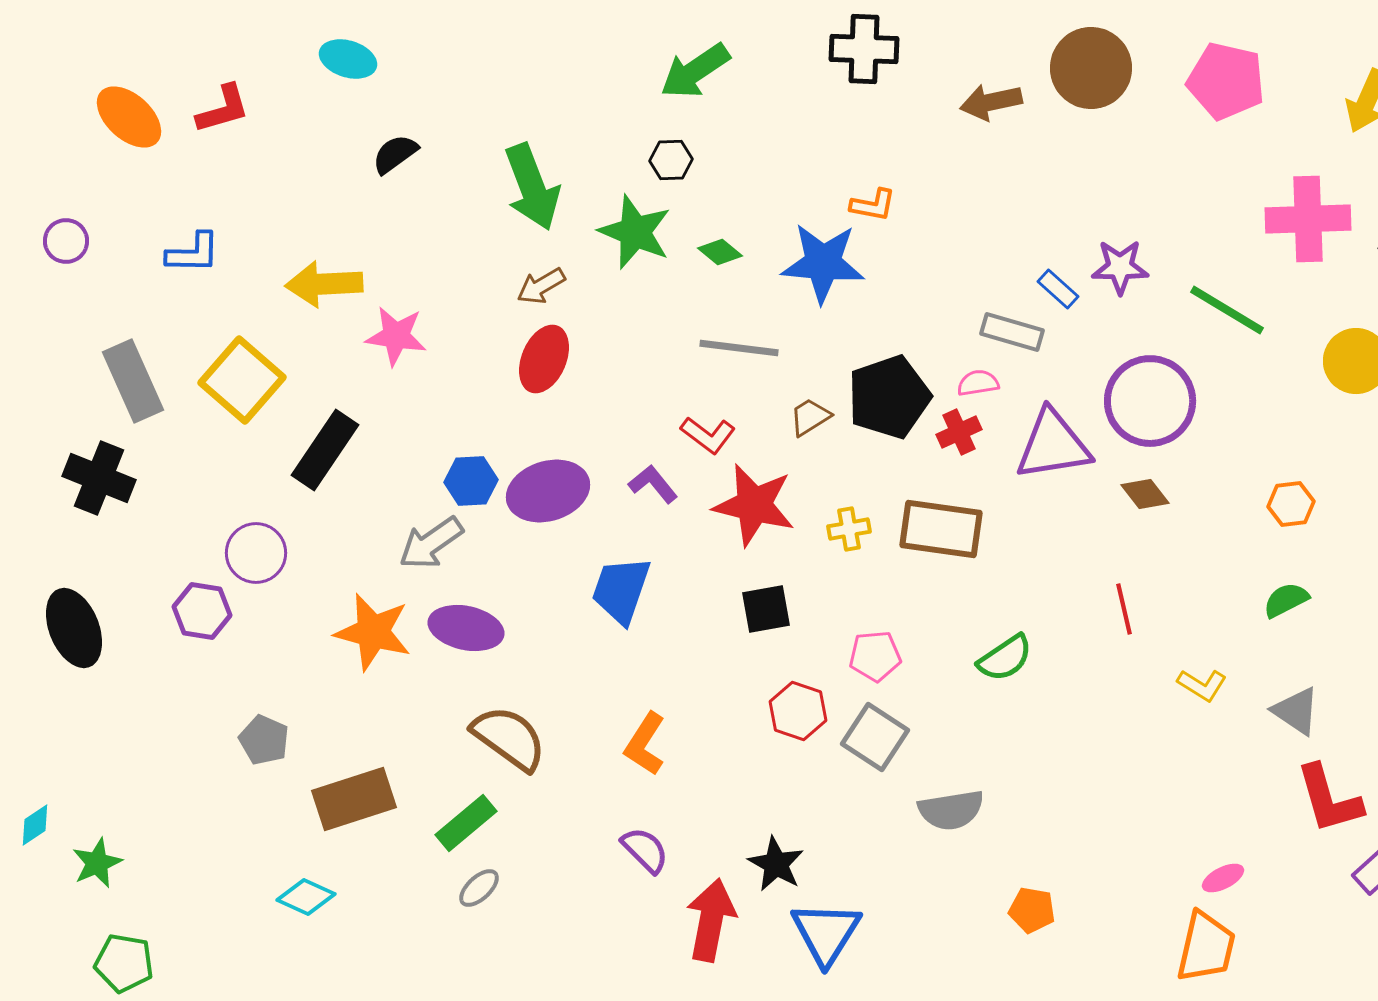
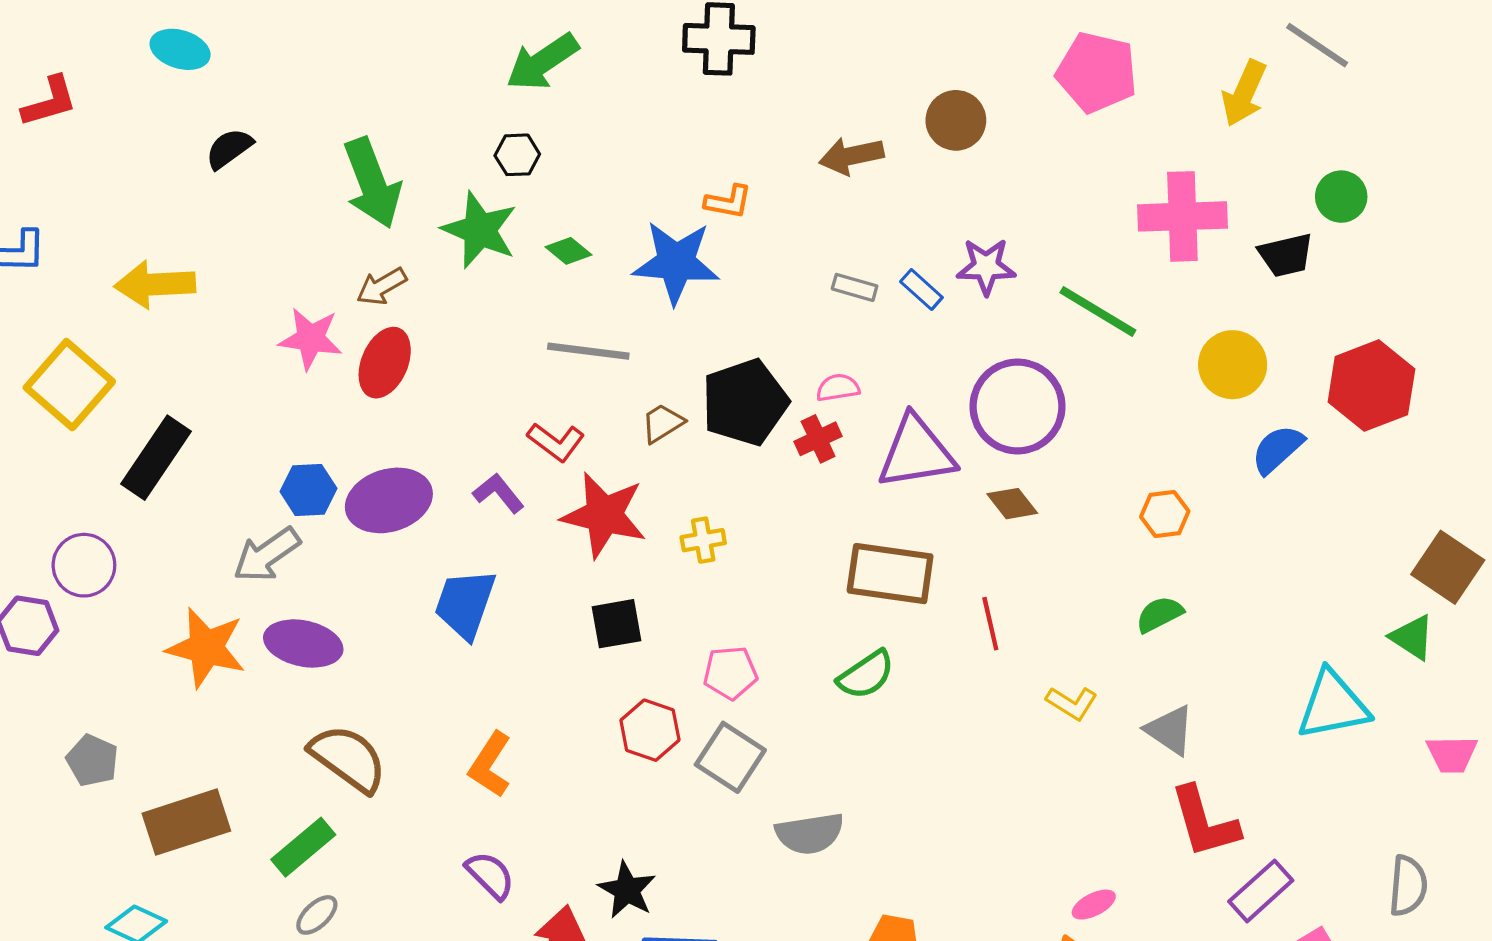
brown circle: (1091, 68) -> (956, 120), moved, size x0.7
brown arrow: (991, 102) -> (851, 156), moved
gray rectangle: (1012, 332) -> (855, 287), moved, size x0.7
pink star: (396, 336) -> (311, 339), moved
brown rectangle: (941, 529) -> (890, 574), moved

